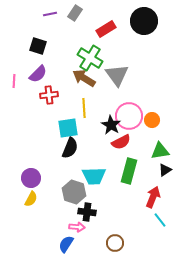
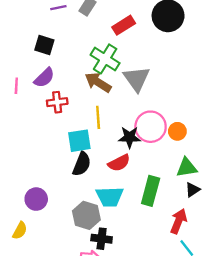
black star: (111, 125) -> (130, 137), turned -30
red semicircle: (121, 142) -> (119, 163), moved
yellow semicircle: (31, 199) -> (20, 231), moved

